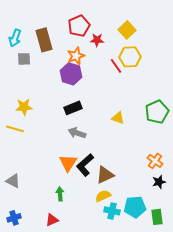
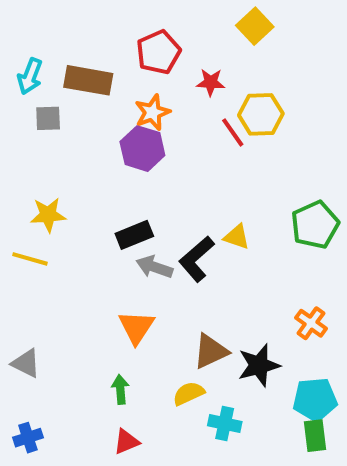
yellow square: (127, 30) -> (255, 26), moved
brown rectangle: (44, 40) -> (88, 80), turned -65
red star: (97, 40) -> (211, 82), moved
black rectangle: (73, 108) -> (134, 235), moved
black L-shape: (85, 165) -> (197, 259), moved
black star: (159, 182) -> (259, 365), moved, size x1.5
yellow semicircle: (103, 196) -> (189, 393), moved
cyan pentagon: (135, 207) -> (315, 399), moved
red triangle: (52, 220) -> (126, 442), moved

